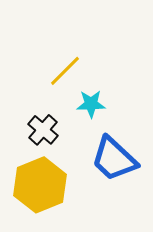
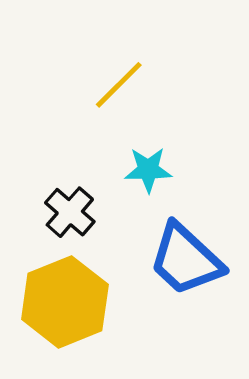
yellow line: (65, 71) -> (119, 85), moved

